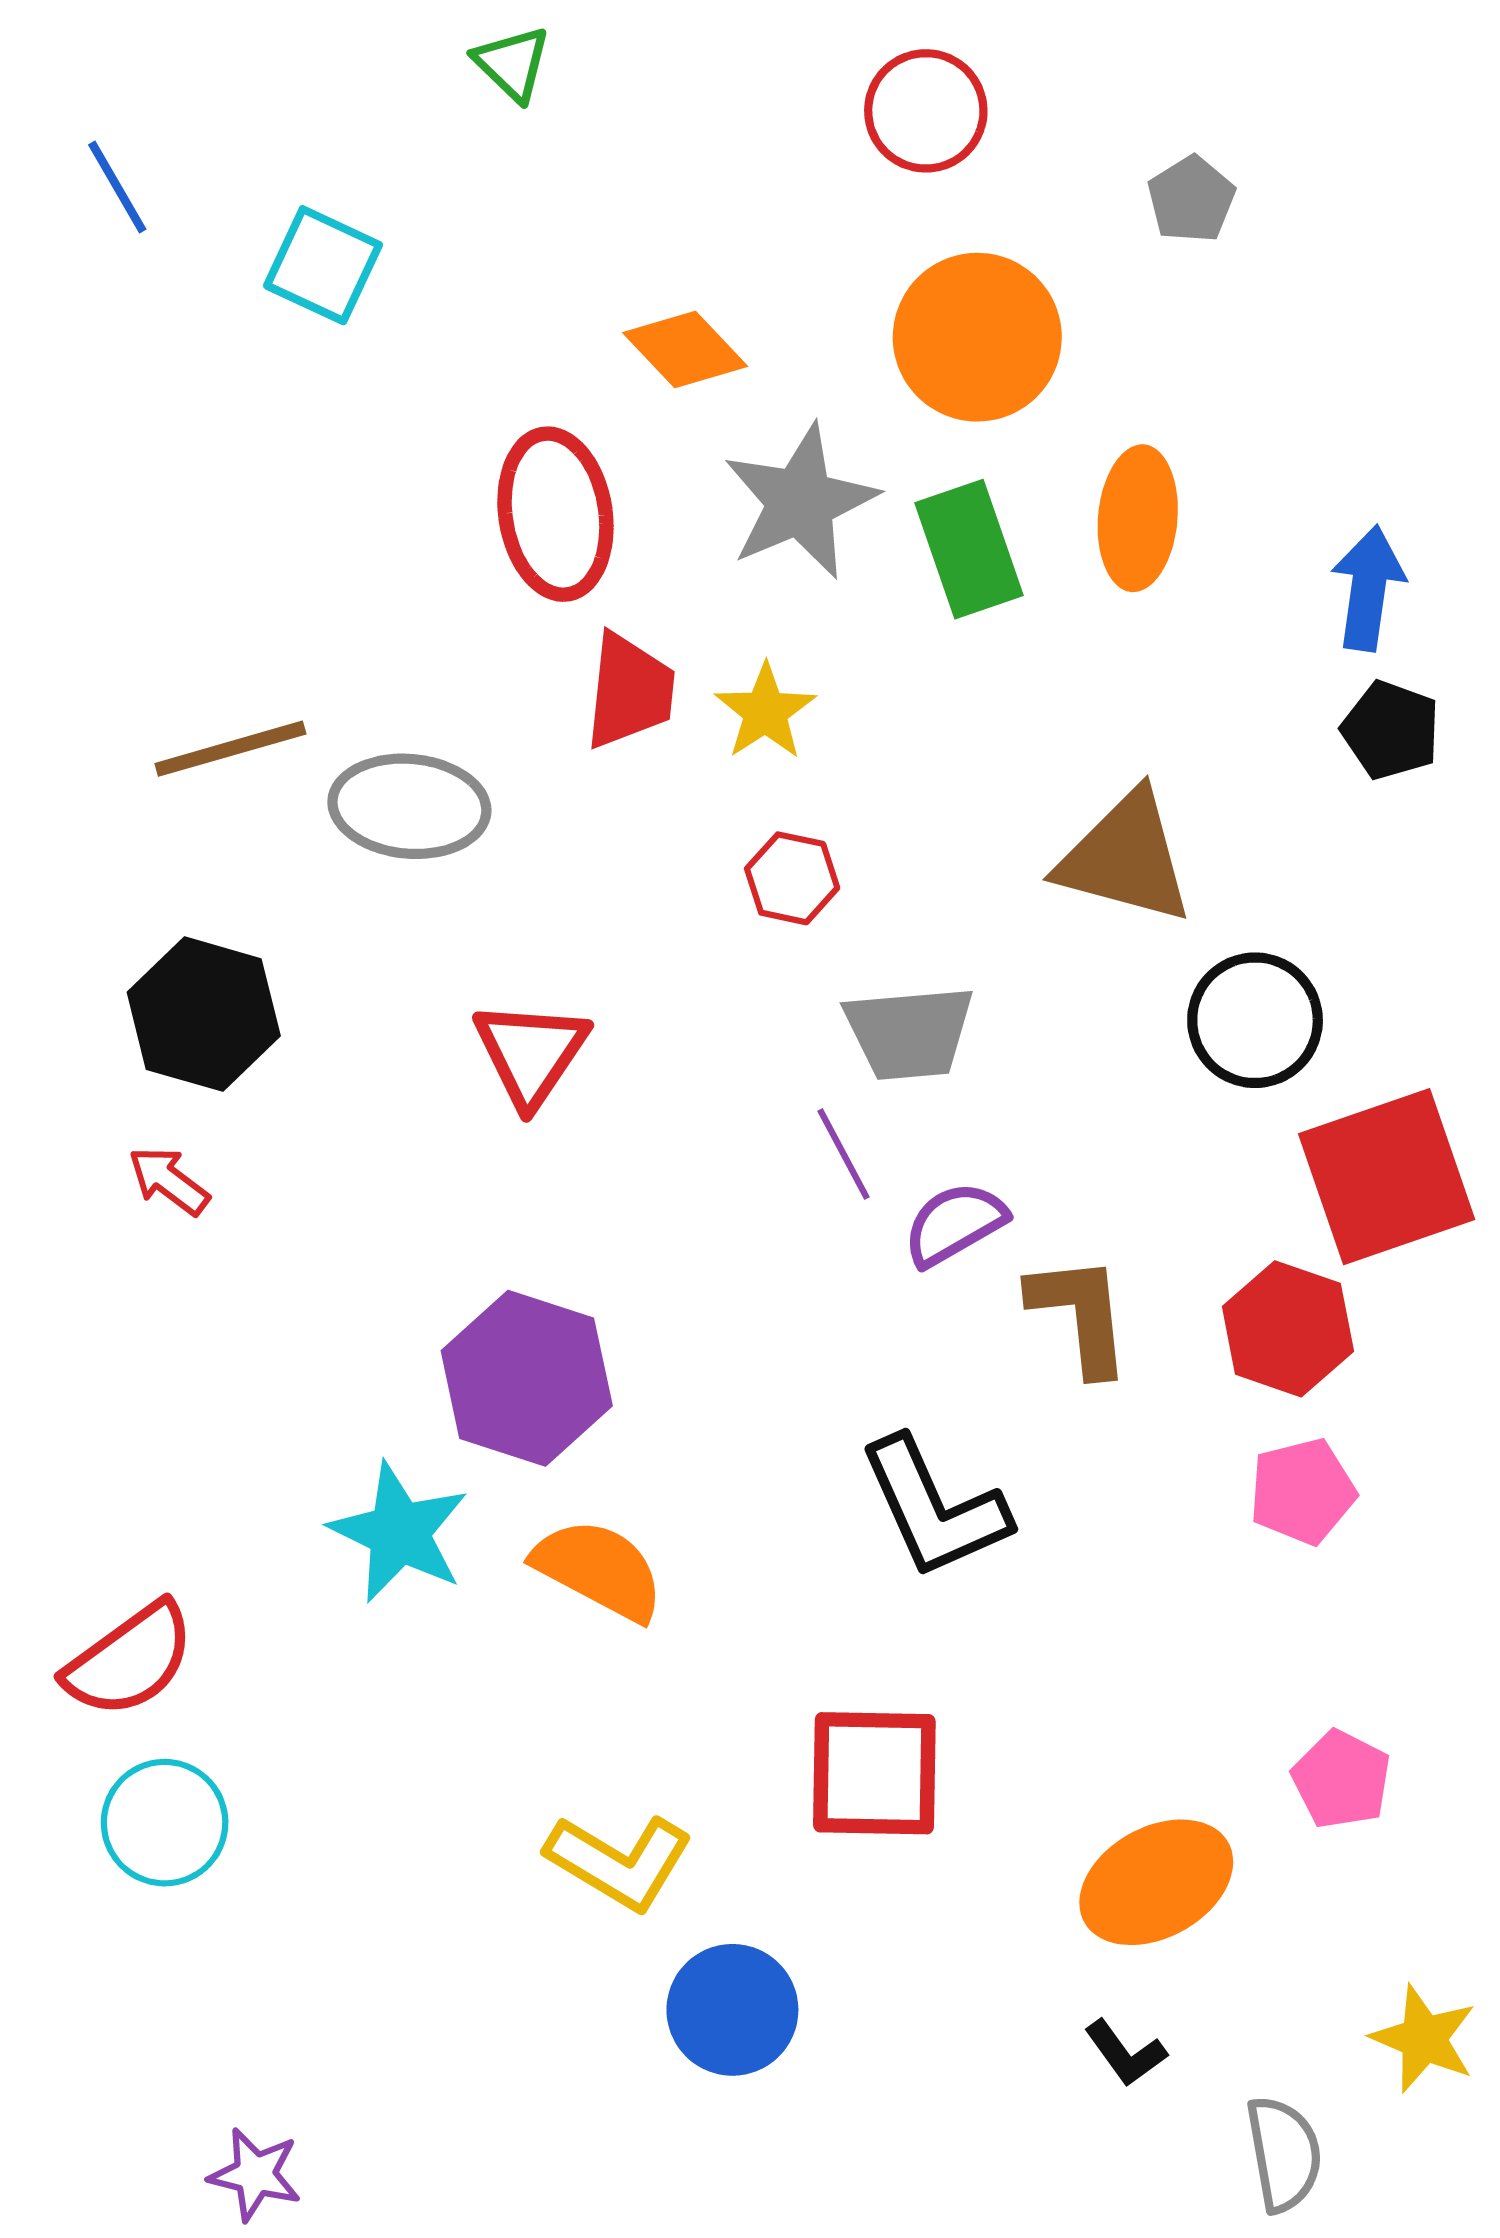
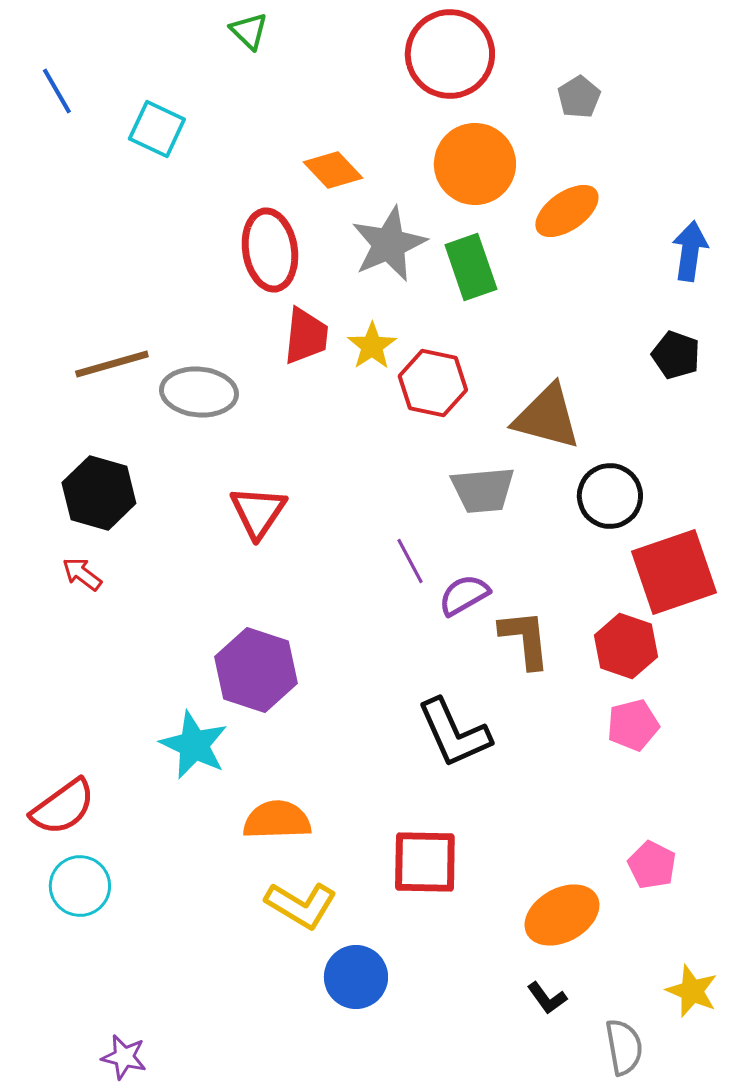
red circle: (926, 111) -> (450, 54), size x1.5
orange ellipse: (1138, 518) -> (567, 211), moved, turned 50
blue arrow: (1368, 588) -> (690, 251), moved
red hexagon: (792, 878) -> (433, 383), moved, size x1.5
gray trapezoid: (909, 1033) -> (483, 490), moved
orange semicircle: (599, 1570) -> (277, 820), moved, turned -30

